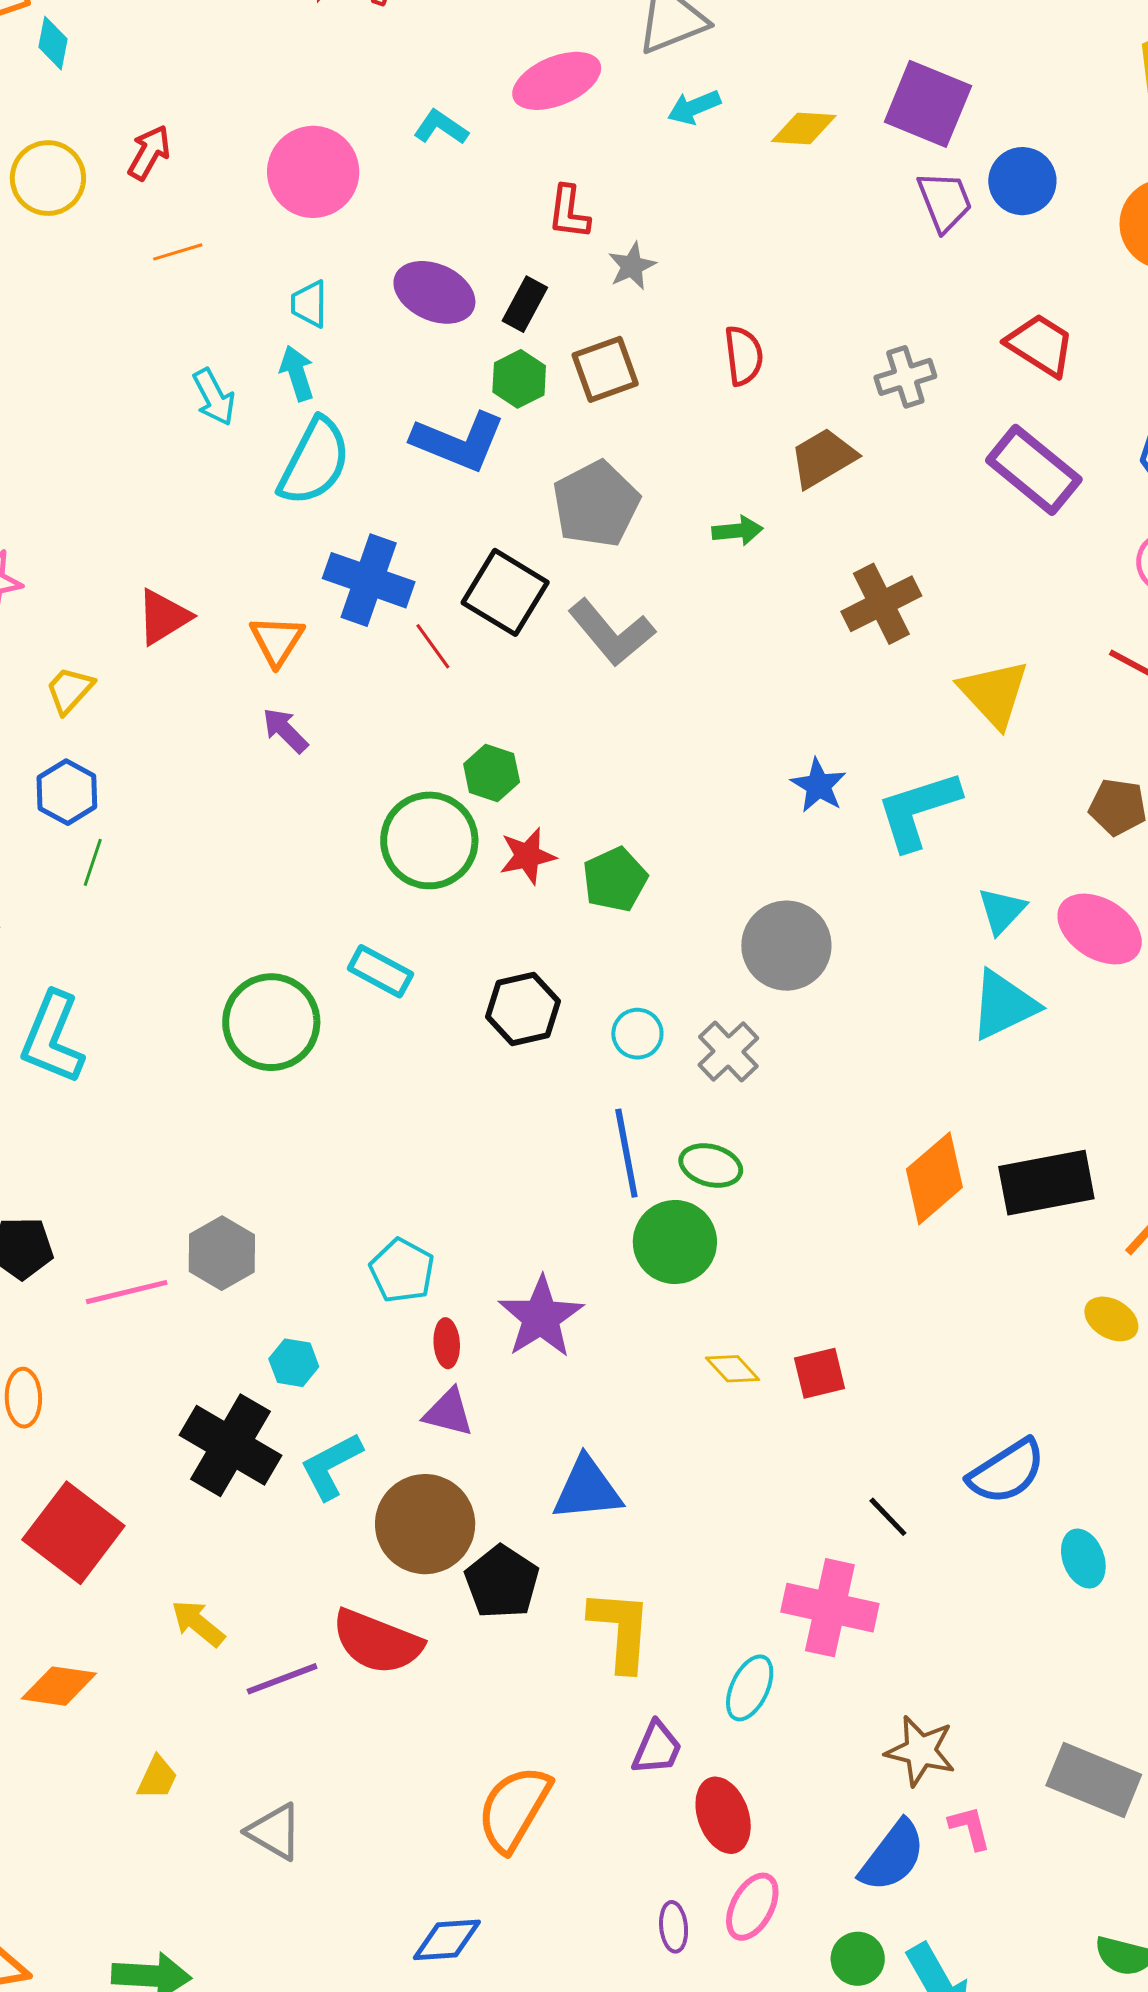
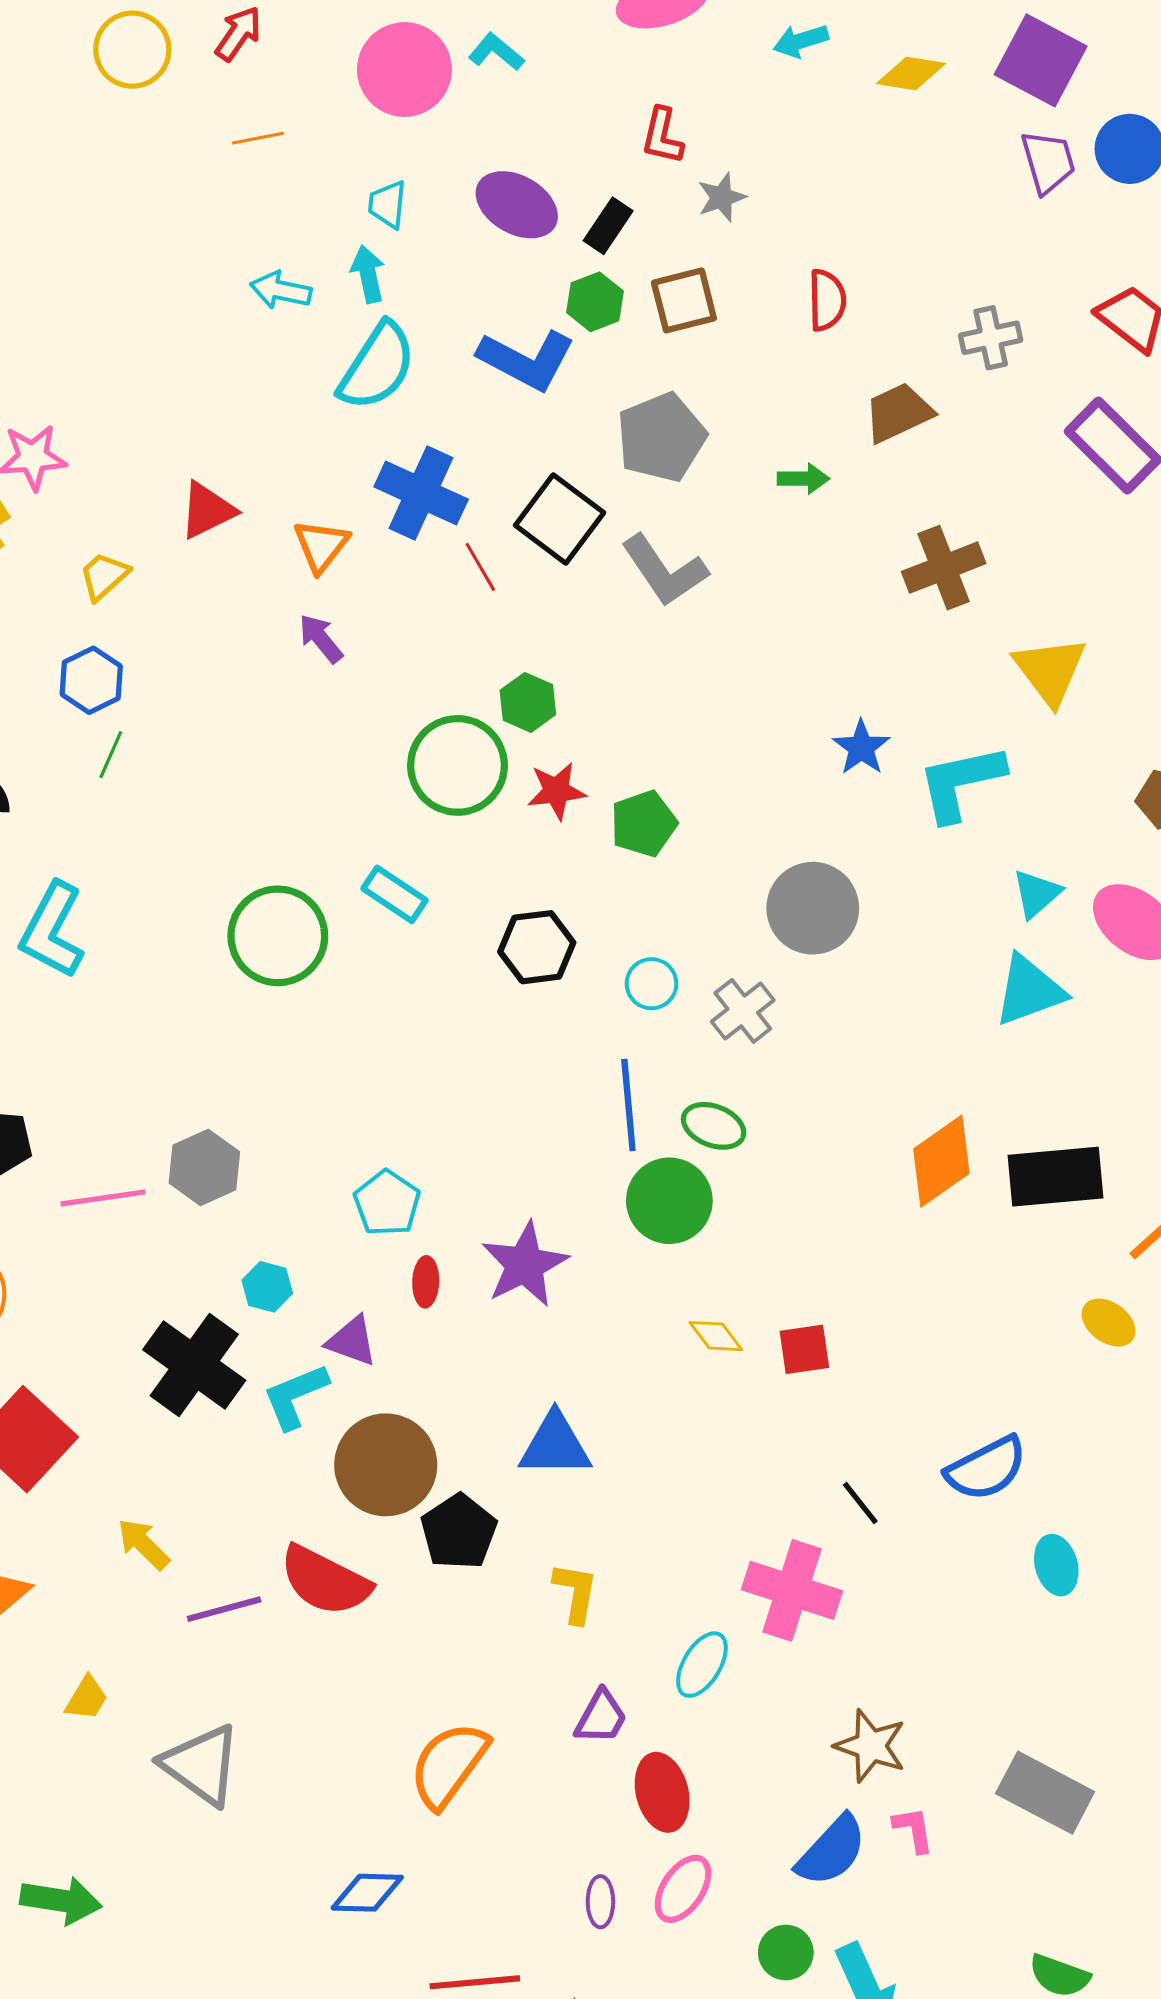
cyan L-shape: (441, 127) -> (496, 52), moved
cyan arrow: (214, 397) -> (281, 290), turned 124
purple triangle: (448, 1413) -> (352, 1341), moved
yellow L-shape: (621, 1630) -> (576, 1593), size x0.7
gray triangle: (275, 1832) -> (201, 1765), size x1.4

